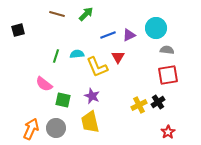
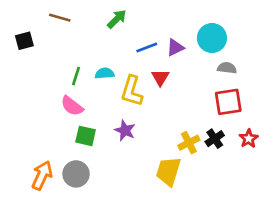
brown line: (57, 14) -> (60, 18), moved
yellow L-shape: (97, 67) -> (132, 91), turned 40
pink semicircle: (44, 84) -> (72, 106), moved
yellow trapezoid: (90, 122) -> (168, 171), moved, turned 30
red star: (168, 132) -> (249, 139), moved

